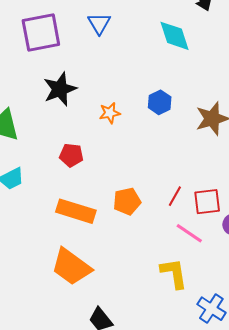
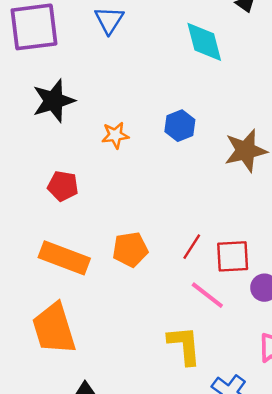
orange trapezoid: (71, 267) -> (54, 329), turned 33

